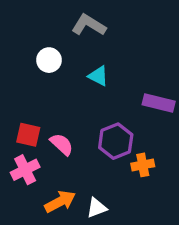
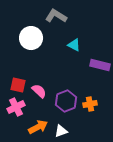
white circle: (49, 60) -> (31, 38), size x1.5
cyan triangle: (98, 76) -> (74, 45), moved
purple hexagon: (116, 141) -> (66, 101), moved

